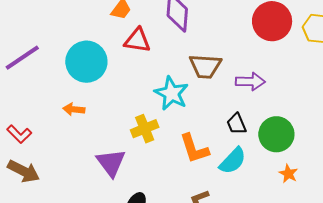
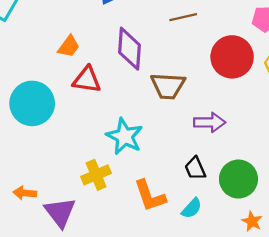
brown trapezoid: (205, 66) -> (168, 86), moved
orange arrow: (74, 109) -> (25, 193), moved
cyan semicircle: (233, 161) -> (192, 208), size x0.7

